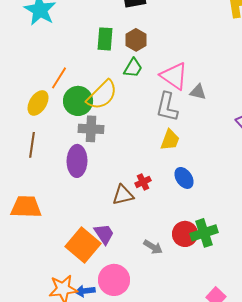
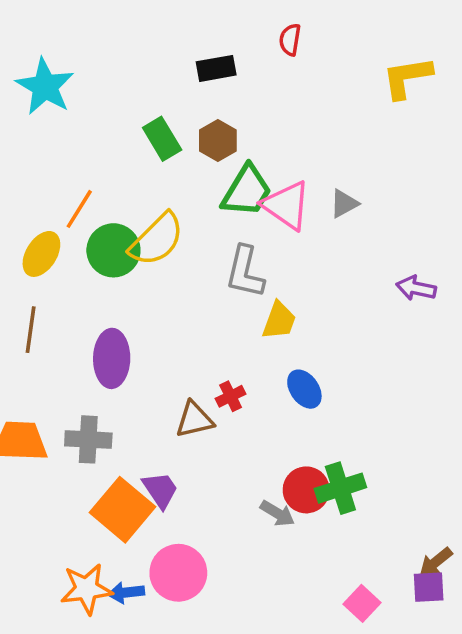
green rectangle: (105, 39) -> (162, 139), turned -35
green trapezoid: (133, 68) -> (247, 191), moved, size x1.5
gray triangle: (198, 92) -> (344, 204), moved, turned -42
gray L-shape: (167, 107) -> (245, 272), moved
gray cross: (91, 129) -> (88, 439), moved
gray arrow: (153, 247) -> (277, 513), moved

